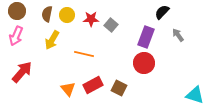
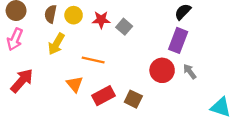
gray arrow: (178, 35) -> (190, 72), moved
purple rectangle: (146, 37) -> (178, 40), moved
orange triangle: (68, 89) -> (75, 84), moved

